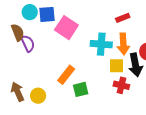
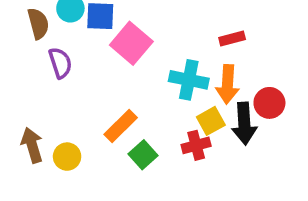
brown semicircle: (18, 32) -> (38, 24), moved
yellow square: (116, 66) -> (211, 121), turned -35
red cross: (121, 85) -> (196, 145), moved, turned -35
green square: (81, 89) -> (143, 155), turned -35

